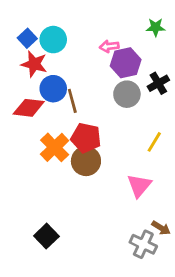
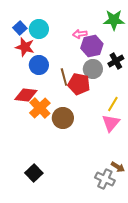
green star: (156, 27) -> (114, 20), size x1.5
brown line: (72, 101) -> (64, 77), moved
red diamond: (29, 108) -> (26, 95), moved
red pentagon: (86, 138) -> (79, 84), moved
pink triangle: (139, 186) -> (111, 123), moved

